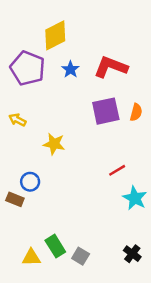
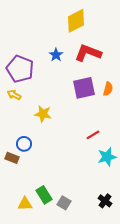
yellow diamond: (55, 35) -> (76, 21), moved
purple pentagon: (28, 68) -> (20, 69), moved
cyan star: (135, 198) -> (107, 157), turned 30

